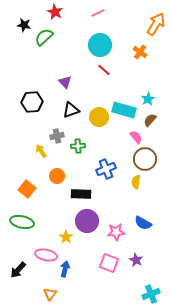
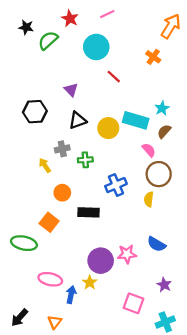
red star: (55, 12) -> (70, 18), moved
cyan circle: (100, 45) -> (96, 47), moved
orange square: (27, 189) -> (49, 222), moved
purple circle: (87, 221) -> (101, 261), moved
yellow star: (66, 237) -> (90, 283), moved
purple star: (136, 260) -> (164, 285), moved
pink square: (109, 263) -> (133, 303), moved
black arrow: (18, 270) -> (20, 318), moved

